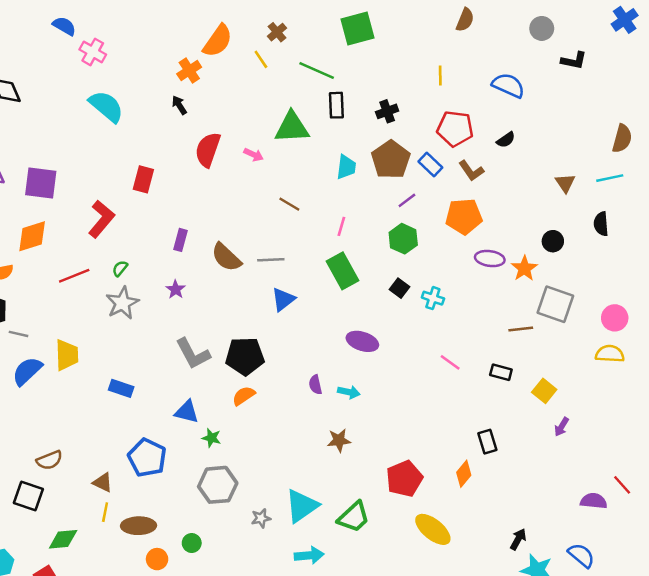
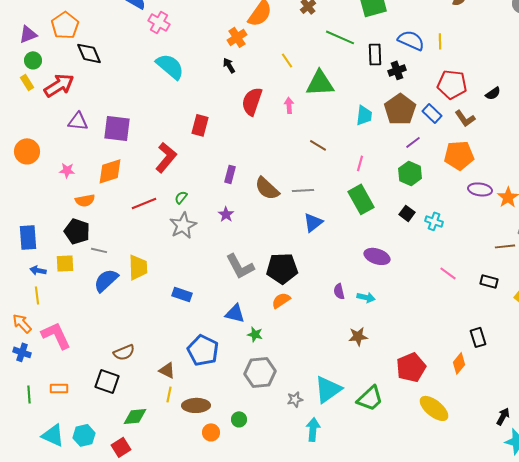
yellow line: (261, 59) -> (287, 60), moved
blue semicircle: (508, 85) -> (411, 40), moved
black rectangle: (336, 105) -> (375, 54), moved
pink arrow: (254, 155) -> (289, 105), turned -119
cyan arrow: (309, 555) -> (313, 429), moved, turned -80

